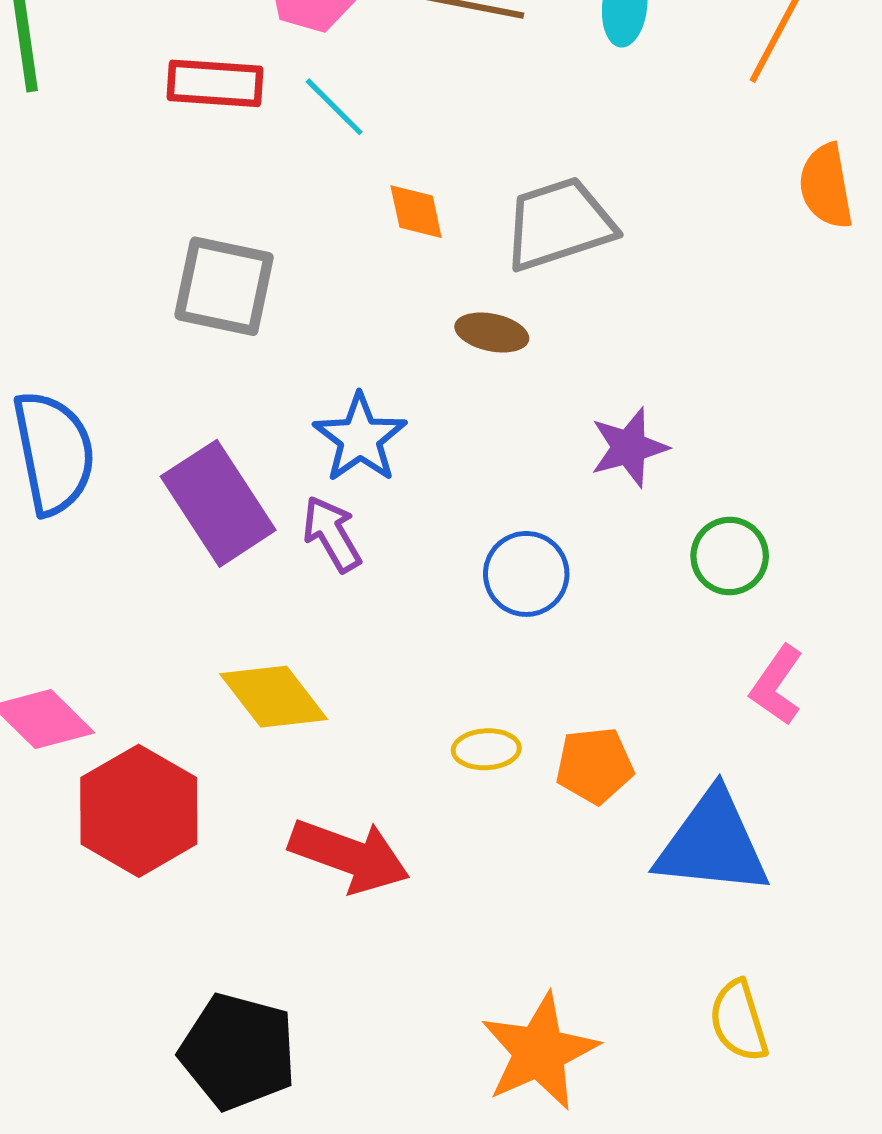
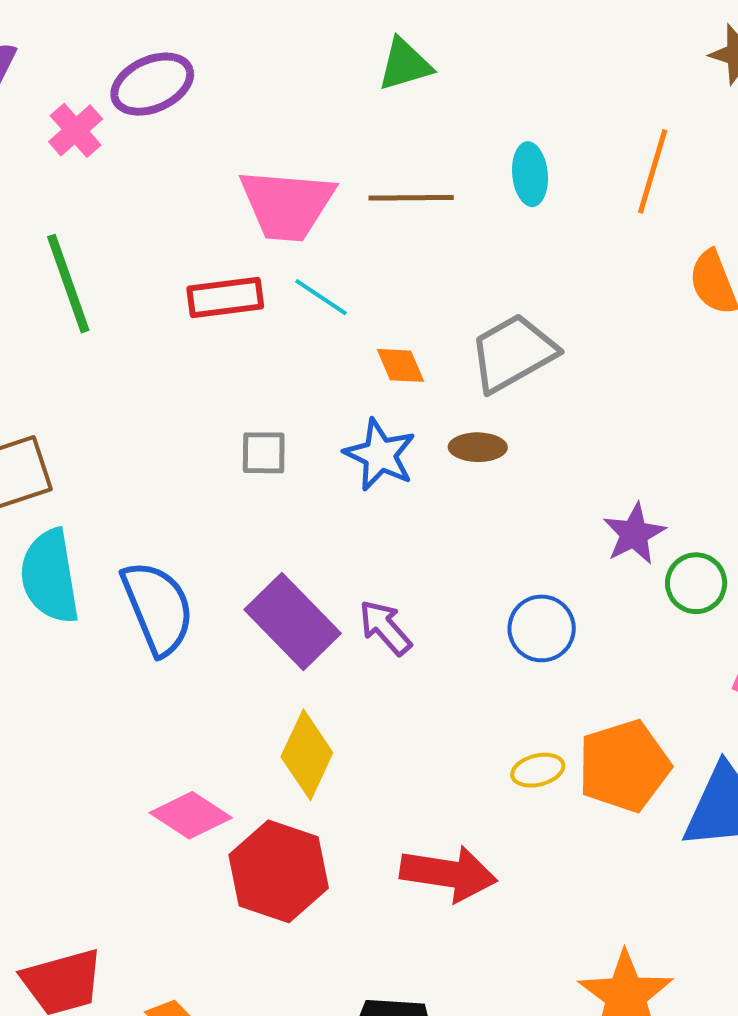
gray square: (224, 286) -> (264, 453), size x0.6
blue star: (360, 438) -> (380, 455), moved
purple star: (629, 447) -> (634, 534), moved
yellow diamond: (274, 697) -> (307, 755), moved, turned 74
orange pentagon: (595, 766) -> (624, 766), size x1.5

